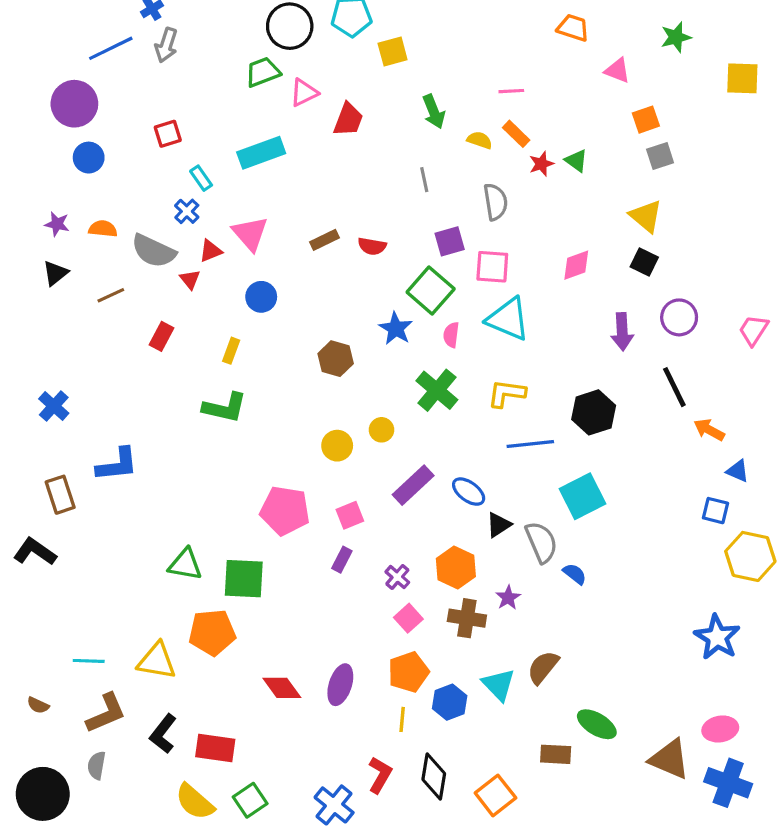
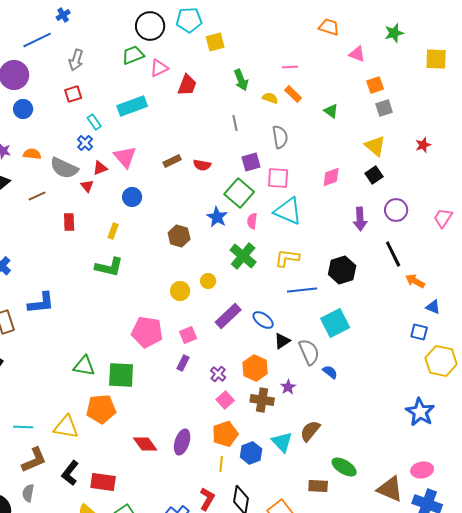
gray arrow: (166, 45) -> (76, 60), moved
red star: (541, 164) -> (423, 145), moved
black square: (644, 262) -> (374, 175), turned 30
red rectangle: (161, 336) -> (69, 222), turned -30

